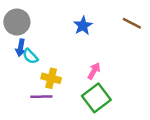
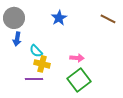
blue star: (83, 26) -> (59, 18), moved
cyan semicircle: (30, 56) -> (36, 51), moved
pink arrow: (94, 71) -> (77, 58), turned 64

